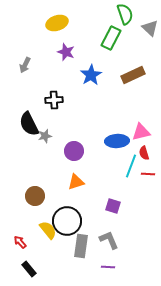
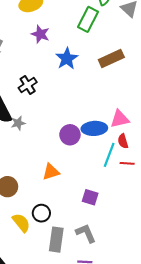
black cross: (54, 100) -> (28, 85), turned -30
purple circle: (74, 151) -> (70, 135), moved
black circle: (67, 221) -> (41, 213), size x0.6

